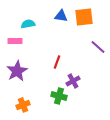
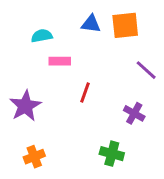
pink rectangle: (15, 41) -> (60, 61), moved
purple cross: (73, 81) -> (134, 113), moved, turned -32
green cross: (59, 96) -> (112, 154), moved

